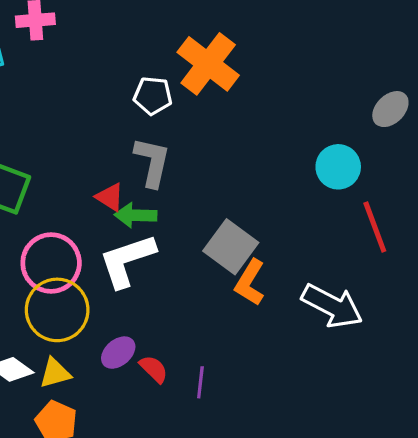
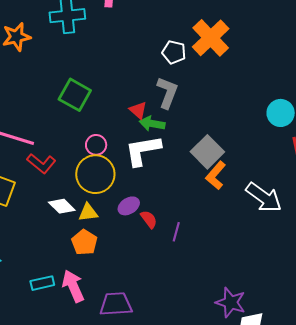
pink circle: (51, 263) -> (96, 145), size x0.6

